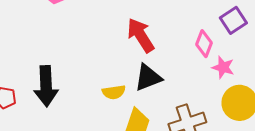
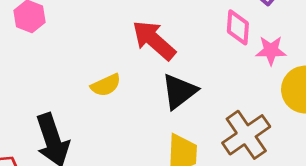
yellow semicircle: (114, 92) -> (106, 85), moved

